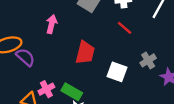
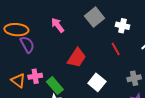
pink arrow: (52, 24) -> (58, 25), turned -70
gray cross: (148, 60) -> (134, 78), moved

